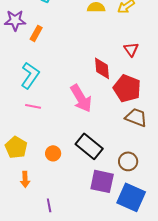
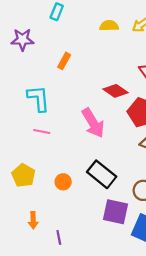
orange rectangle: (36, 33) -> (64, 61), moved
red diamond: (102, 68) -> (116, 91), turned -50
cyan L-shape: (30, 75) -> (38, 98), turned -40
orange arrow: (25, 179) -> (33, 220), moved

